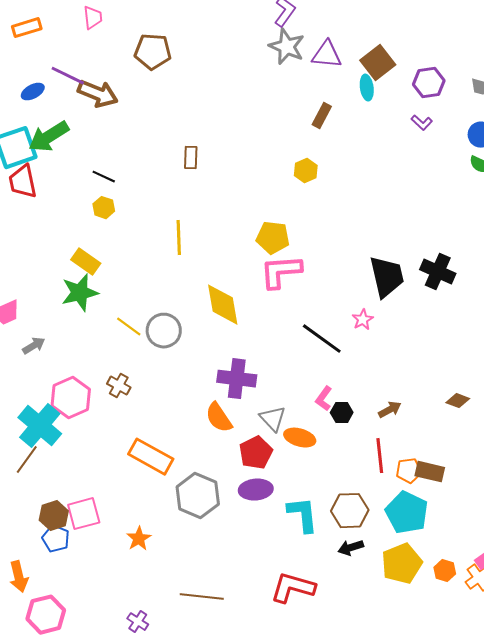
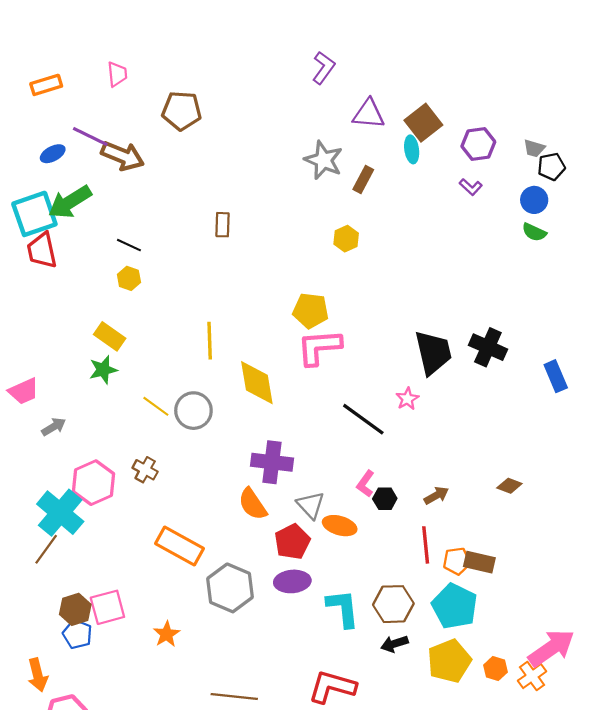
gray star: (287, 47) -> (324, 160), moved
yellow line: (179, 238) -> (210, 341), moved
green star: (80, 293) -> (103, 370), size x0.7

